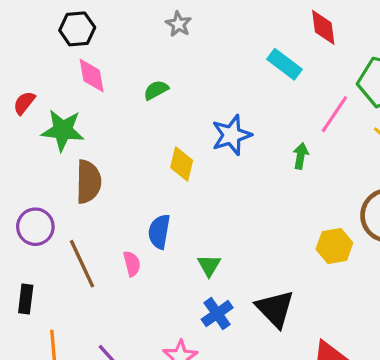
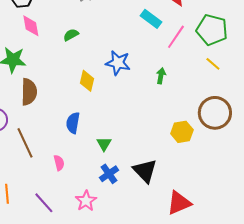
pink line: (334, 114) -> (176, 37), moved
blue star: (232, 135) -> (118, 63), turned 30
pink semicircle: (132, 264) -> (59, 163), moved

